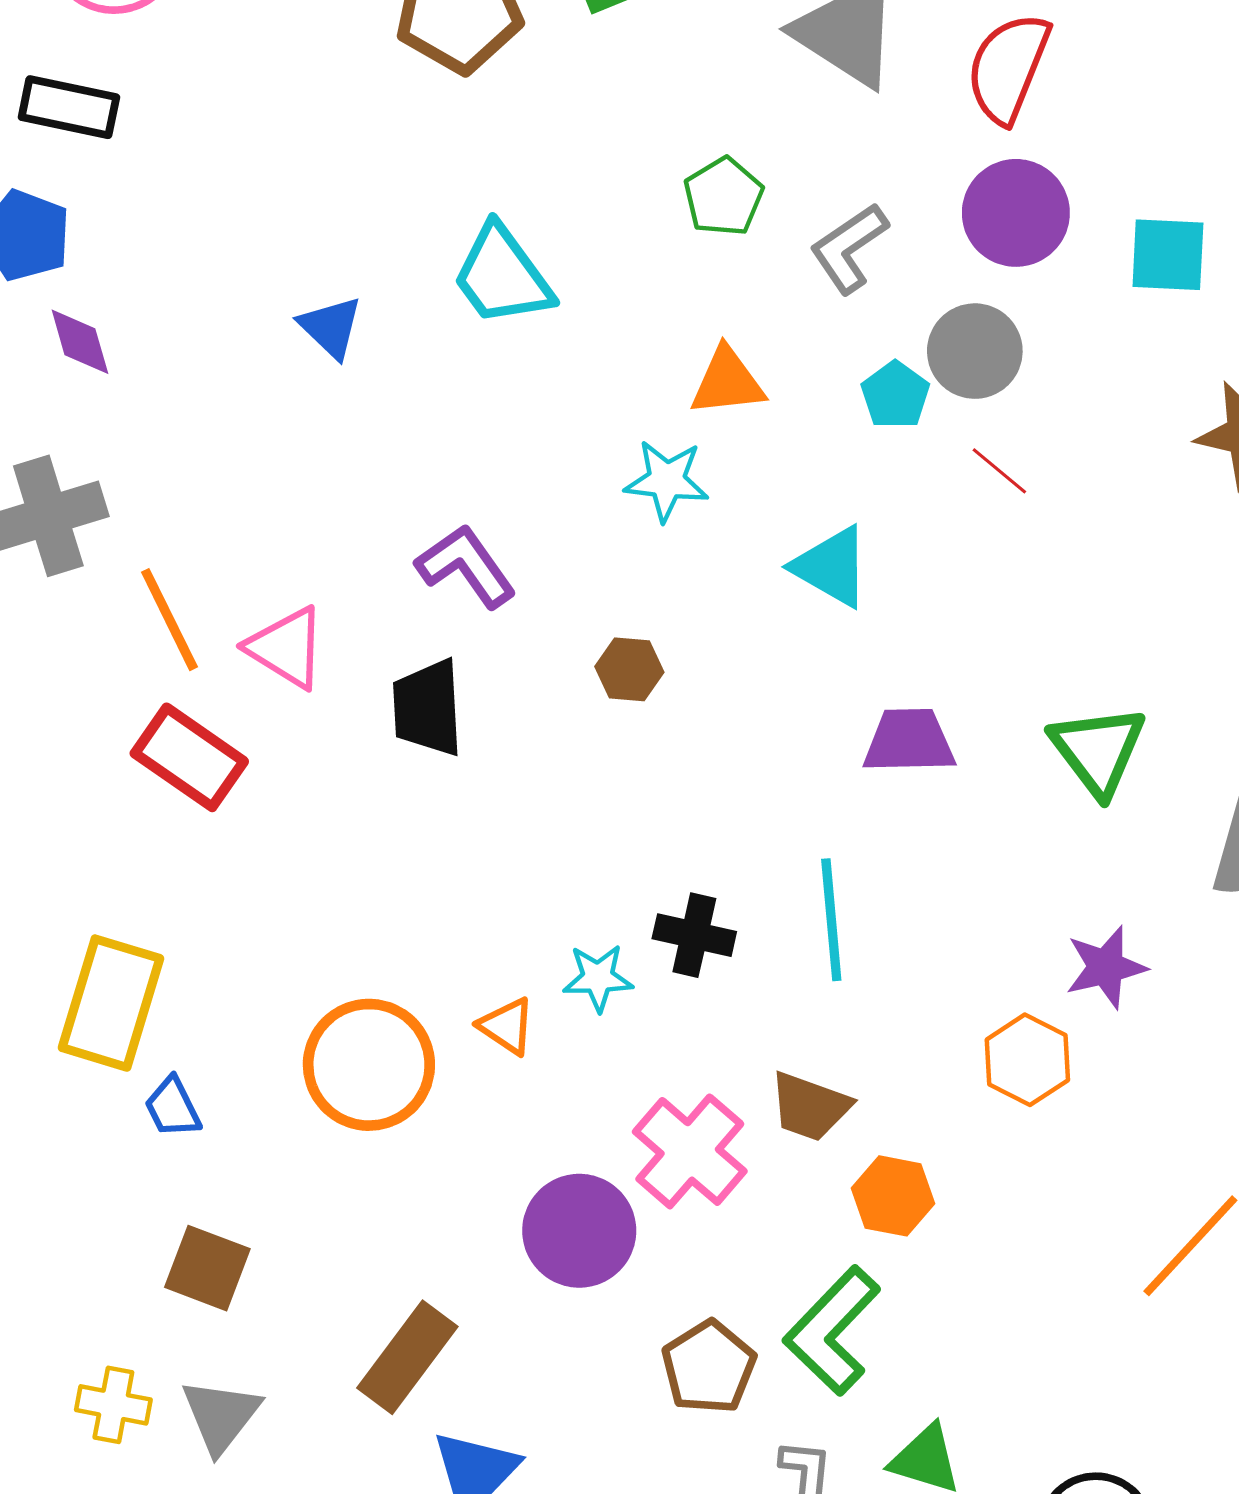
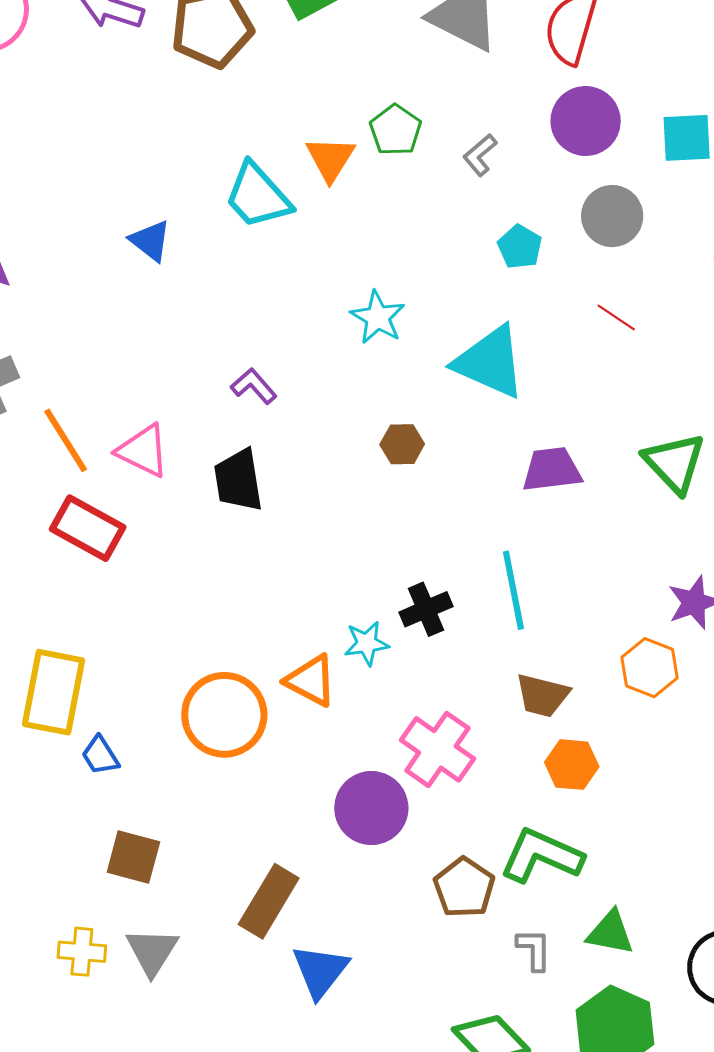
gray L-shape: (849, 248) -> (480, 155), size x0.7
gray circle: (975, 351) -> (612, 216), moved
orange triangle: (727, 382) -> (330, 159), moved, turned -46
red line: (999, 471) -> (616, 318), moved
cyan star: (667, 481) -> (378, 317), turned 30
purple L-shape: (466, 566) -> (254, 386), size x0.7
cyan triangle: (831, 567) -> (490, 362), size x1.4
brown hexagon: (629, 669) -> (402, 444), moved
black cross: (694, 935) -> (426, 609), turned -30
orange triangle: (507, 1026) -> (311, 681), size x1.4
brown trapezoid: (810, 1107) -> (542, 695), moved
green L-shape: (832, 1331) -> (541, 856), turned 76

